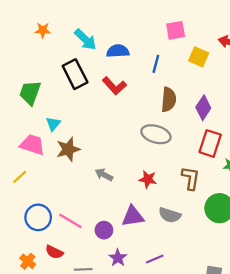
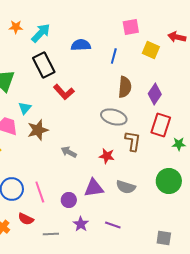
cyan arrow: (85, 40) -> (41, 33), moved, turned -90
red L-shape: (114, 86) -> (64, 92), moved
brown L-shape: (191, 178) -> (133, 141), moved
pink line: (70, 221) -> (40, 192), turned 40
purple line: (155, 259) -> (113, 225), turned 42

